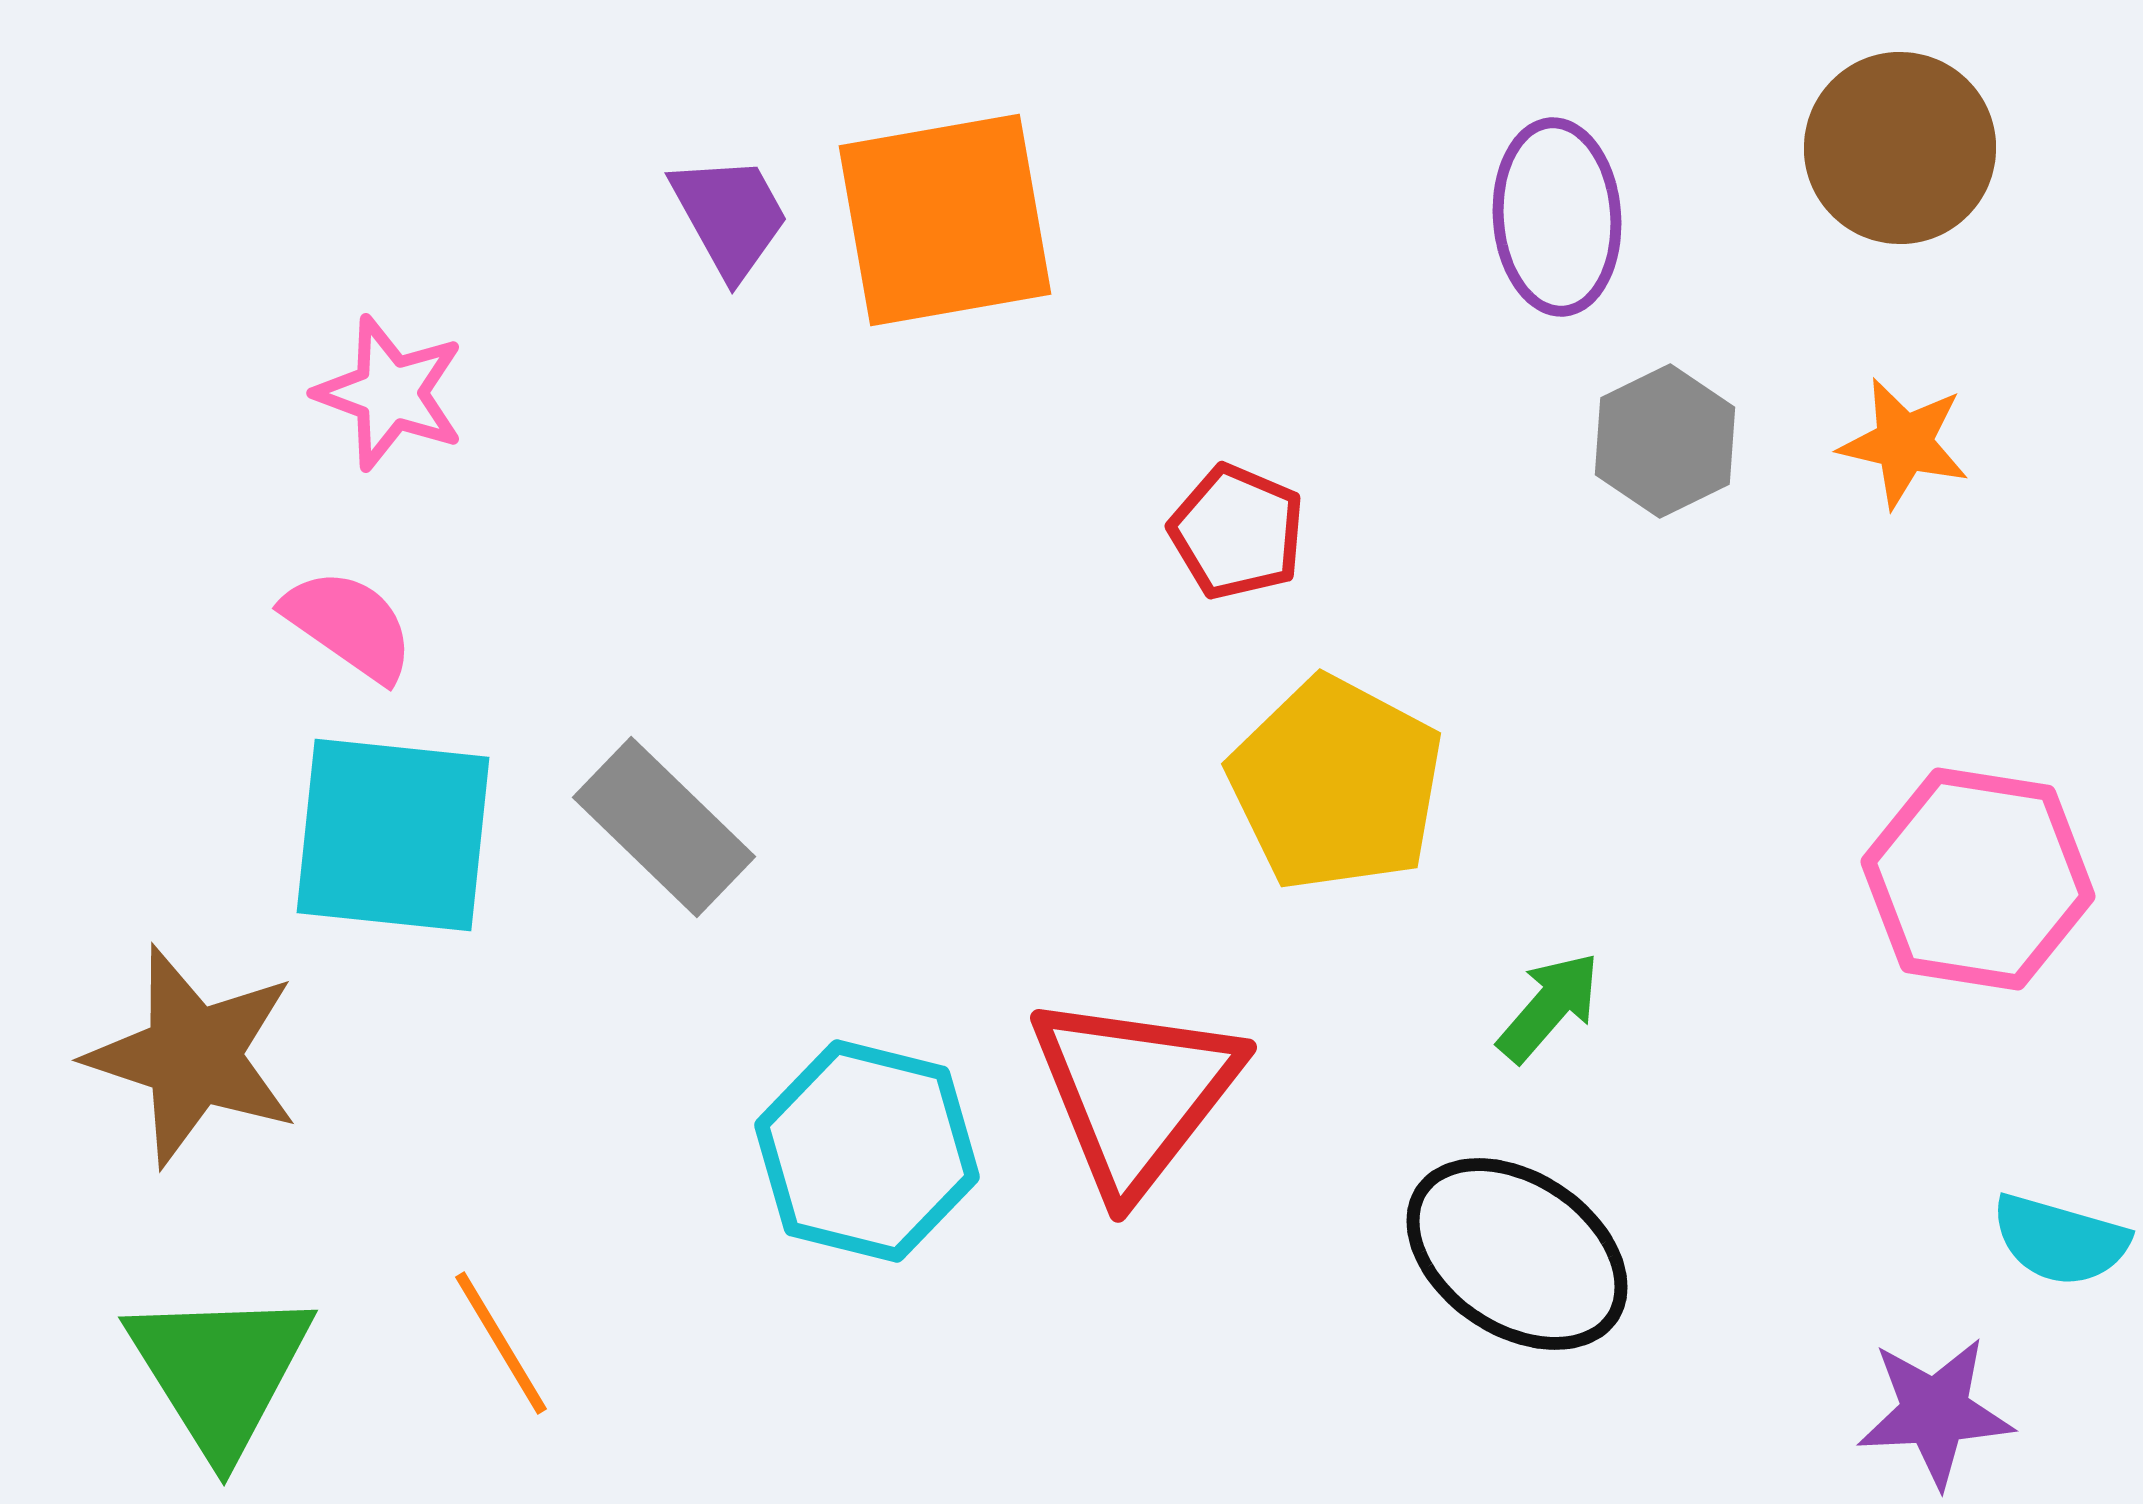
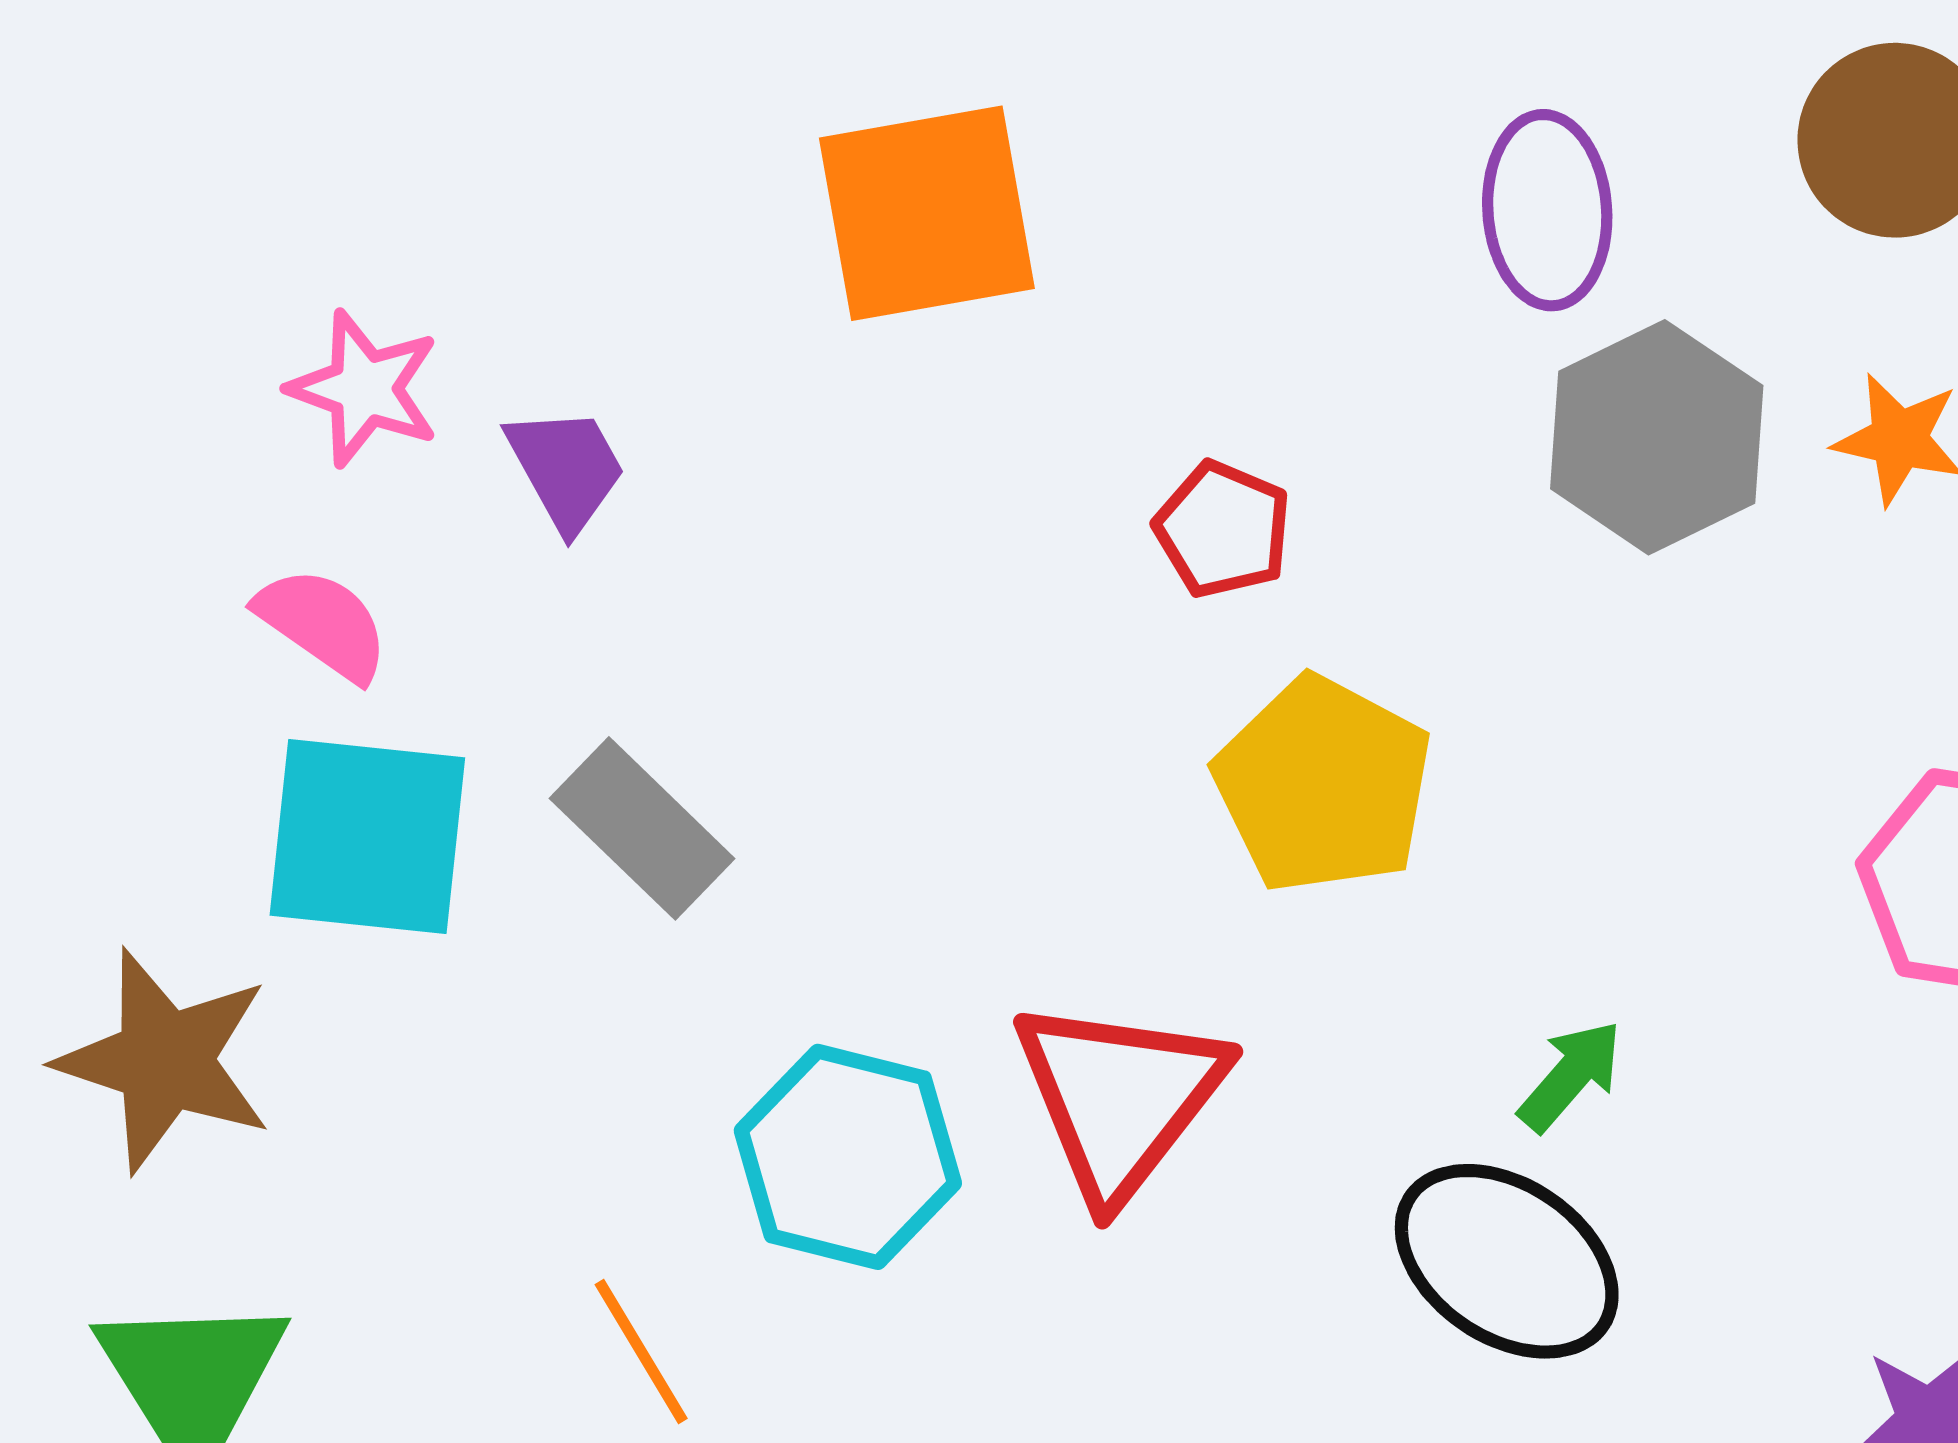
purple trapezoid: (730, 216) -> (566, 469), moved
gray hexagon: (1665, 441) -> (1657, 437), size x1.5
green arrow: (1549, 1007) -> (1571, 1076), moved
orange line: (501, 1343) -> (641, 1351), moved

